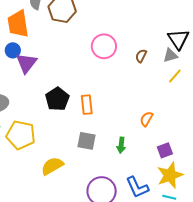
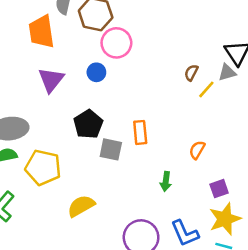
pink circle: (104, 46) -> (116, 43), moved
blue circle: (13, 50) -> (96, 72), moved
yellow line: (175, 76) -> (206, 89), moved
orange rectangle: (87, 105) -> (140, 132), moved
gray square: (86, 141) -> (111, 149), moved

